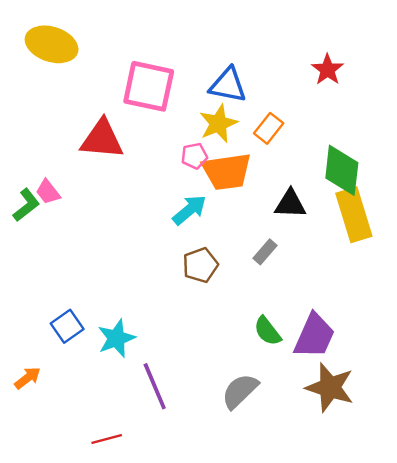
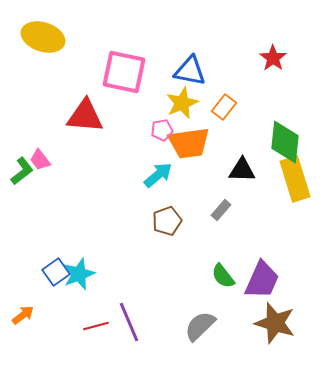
cyan star: (116, 338) -> (79, 274), moved
red line: (107, 439) -> (96, 326), moved

